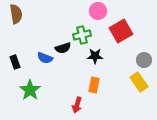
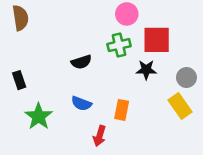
red square: (121, 31) -> (157, 40), turned 30
green cross: (82, 35) -> (119, 45), moved
black star: (95, 56) -> (146, 70), moved
blue semicircle: (45, 58) -> (81, 103), moved

